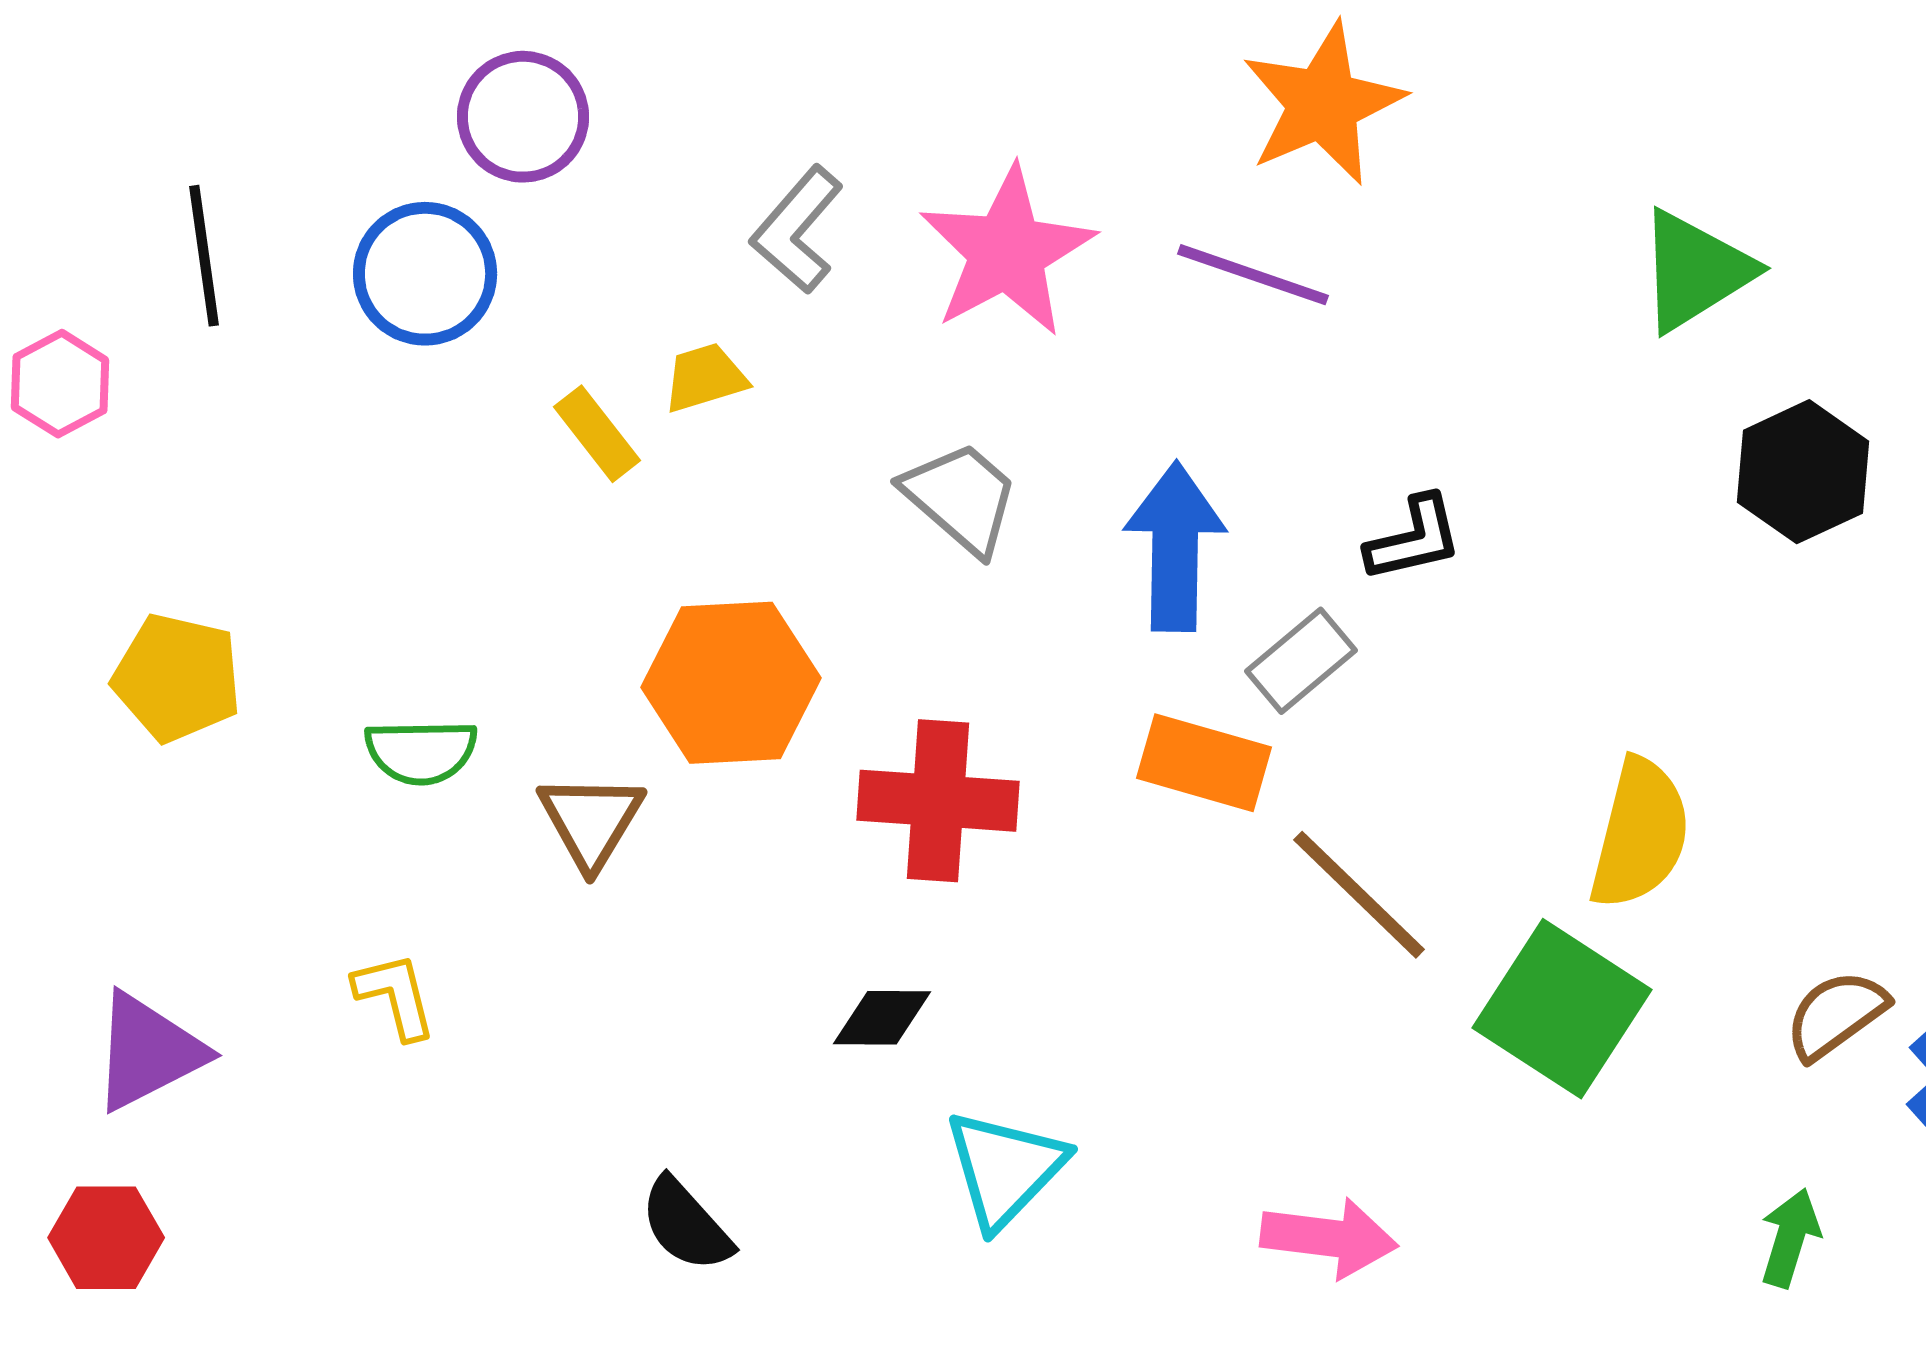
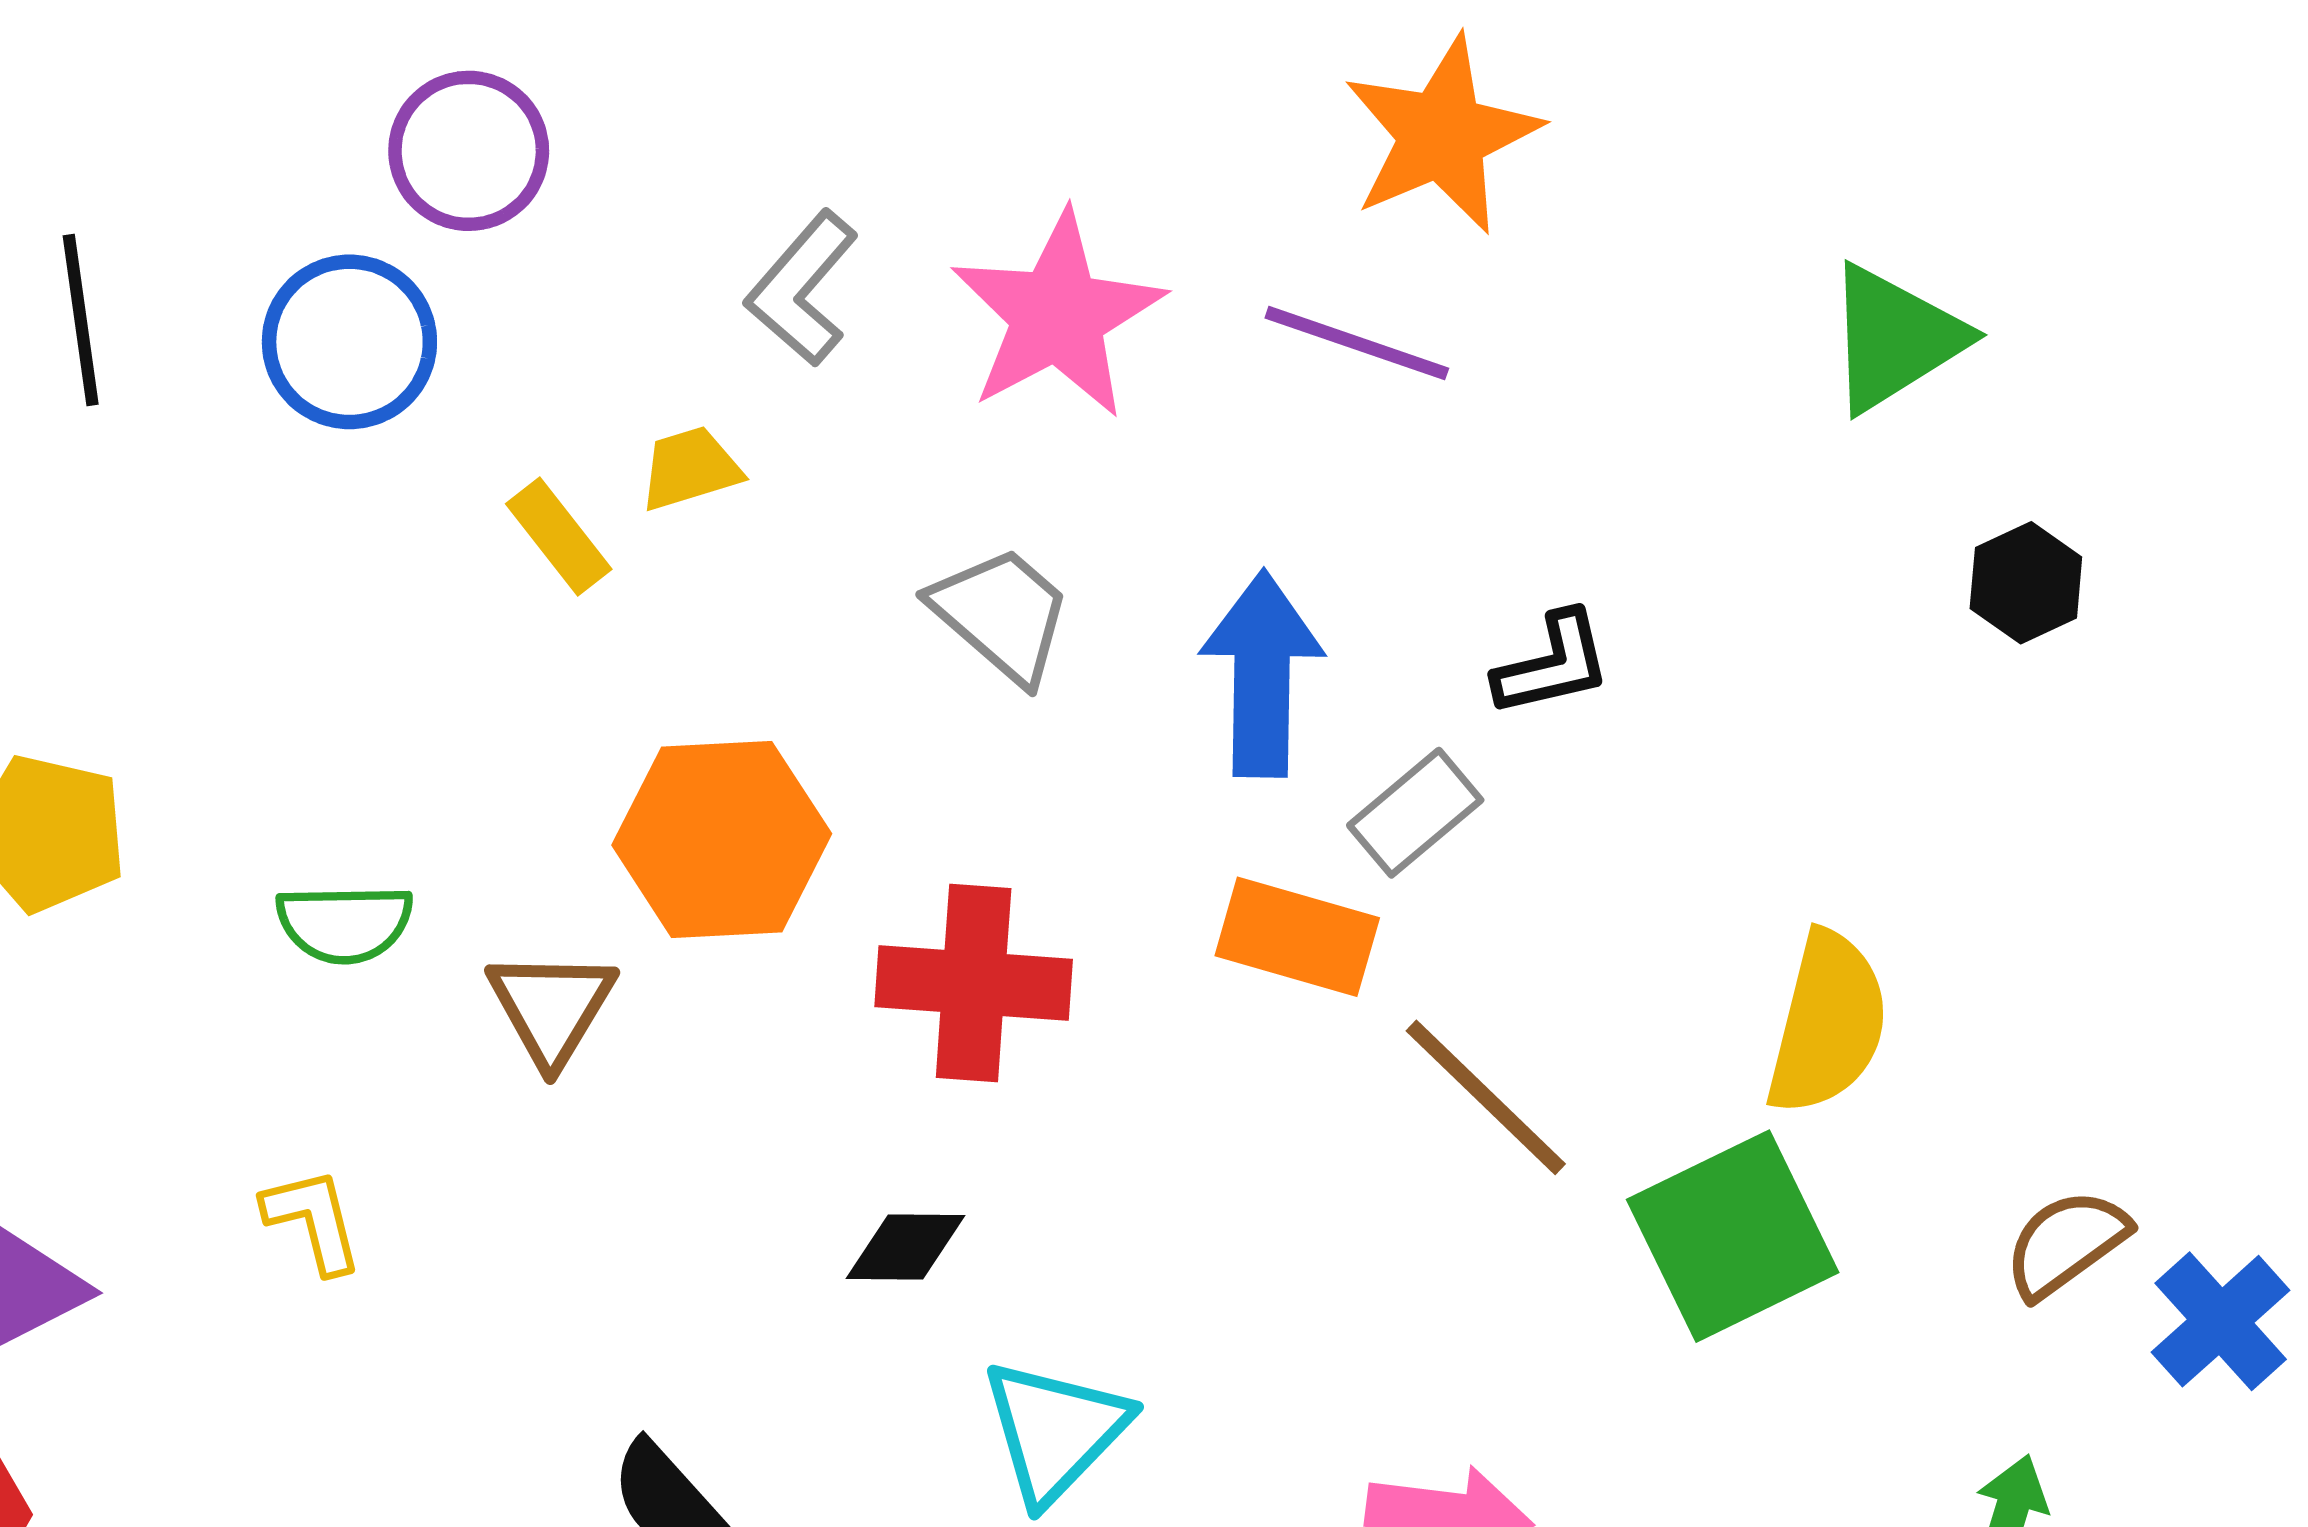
black hexagon: (1803, 472) -> (2026, 583), size x0.7
green square: (1562, 1009) -> (1733, 1236), turned 31

